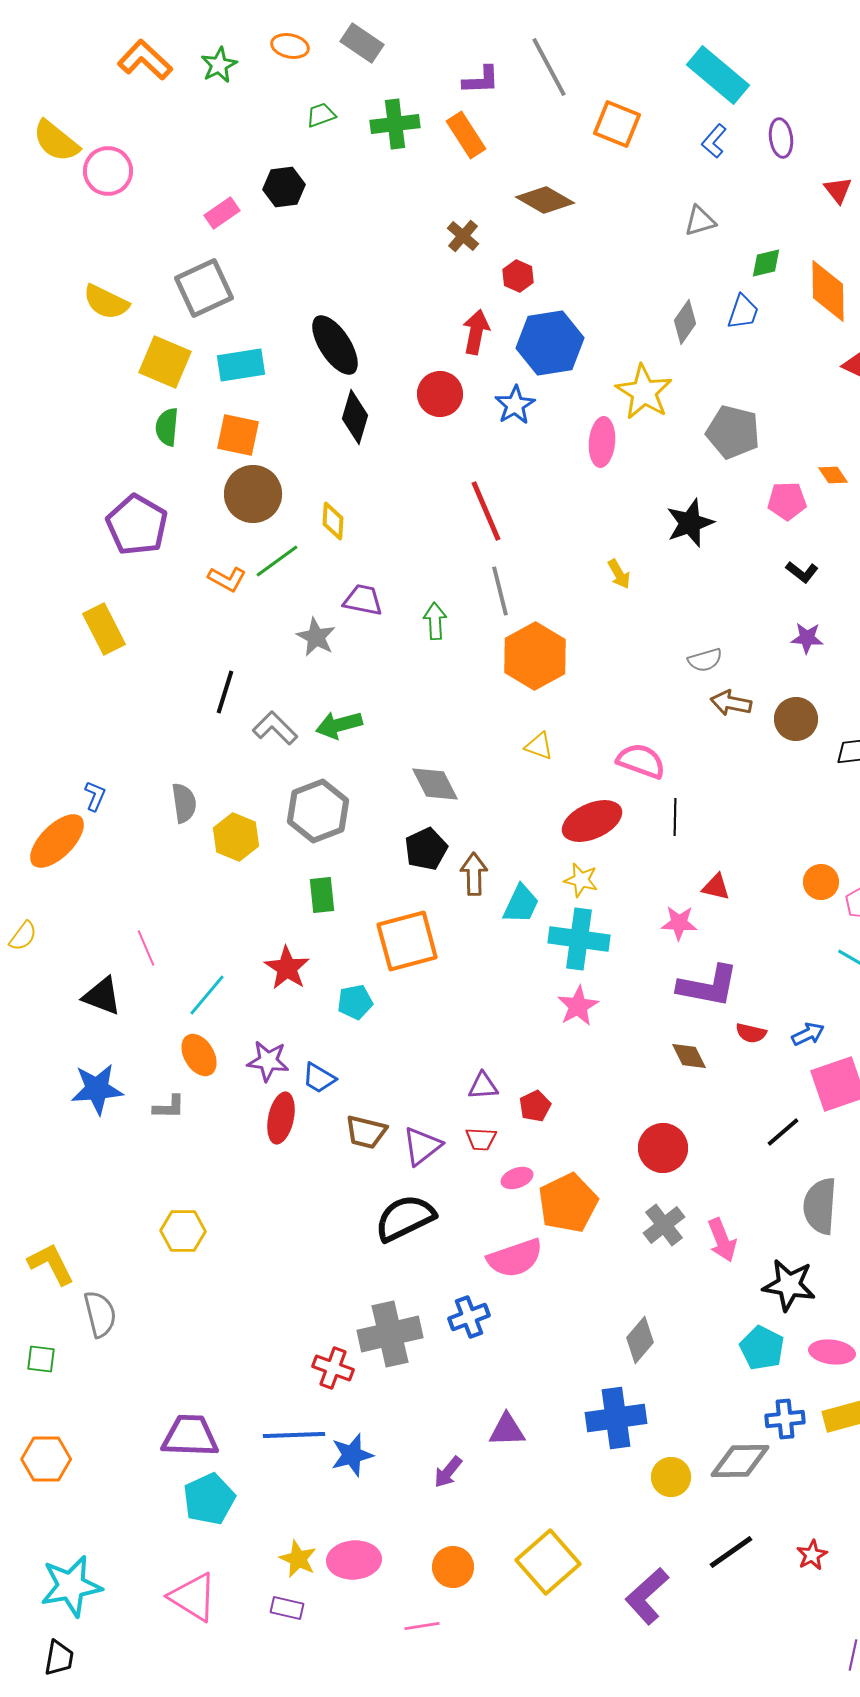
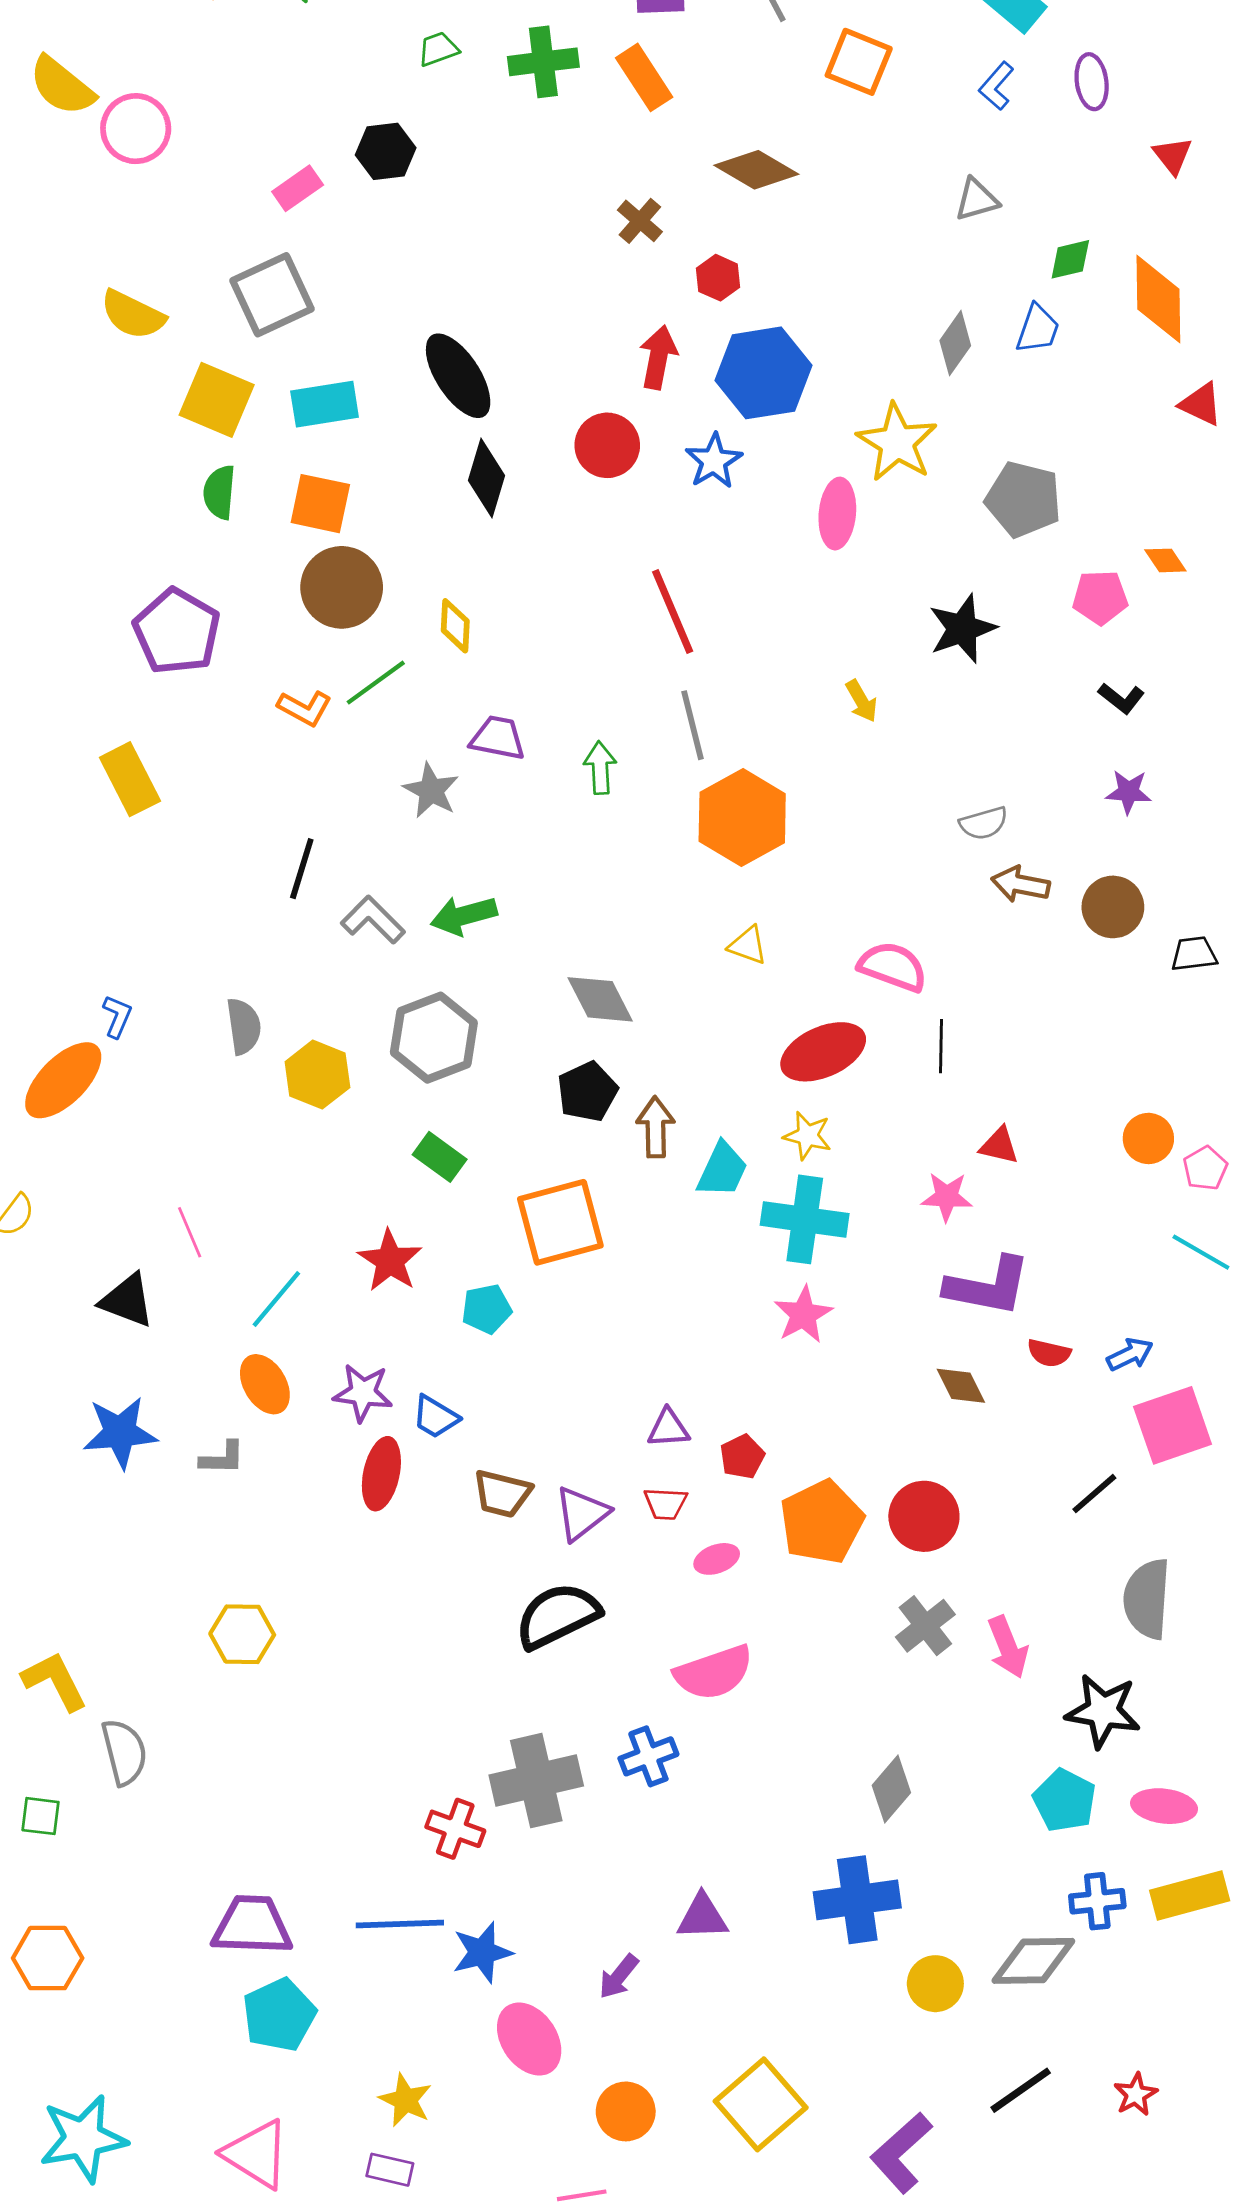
green rectangle: (322, 895) -> (440, 1157), turned -48
orange pentagon: (568, 1203) -> (822, 1522), moved
pink ellipse: (354, 1560) -> (529, 2039), moved, turned 60

